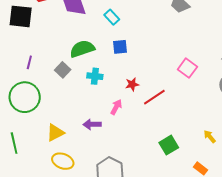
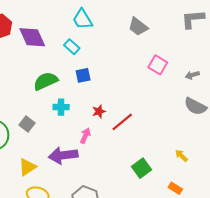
pink square: (187, 68) -> (158, 65), moved
gray square: (63, 70) -> (27, 124), moved
purple arrow: (92, 124) -> (63, 155), size x1.6

